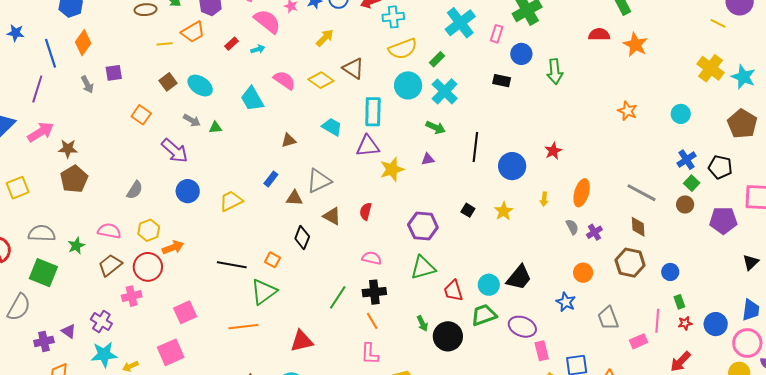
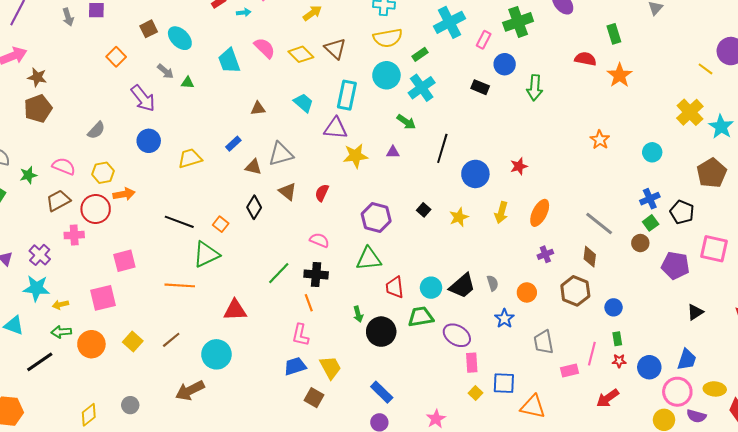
yellow arrow: (544, 199) -> (501, 213), size x1.5
gray semicircle: (572, 227) -> (493, 283), moved

